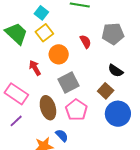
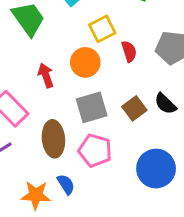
yellow square: (44, 33) -> (102, 29), moved
brown square: (106, 91) -> (134, 108), moved
pink pentagon: (76, 110) -> (95, 150), turned -30

